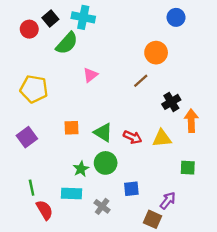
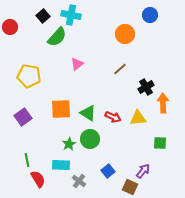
red circle: (29, 29) -> (10, 27), moved
orange circle: (156, 53) -> (125, 34), moved
orange square: (72, 128) -> (61, 109), size x1.5
blue square: (131, 189) -> (108, 171), moved, turned -32
gray cross: (102, 206) -> (79, 181), moved

